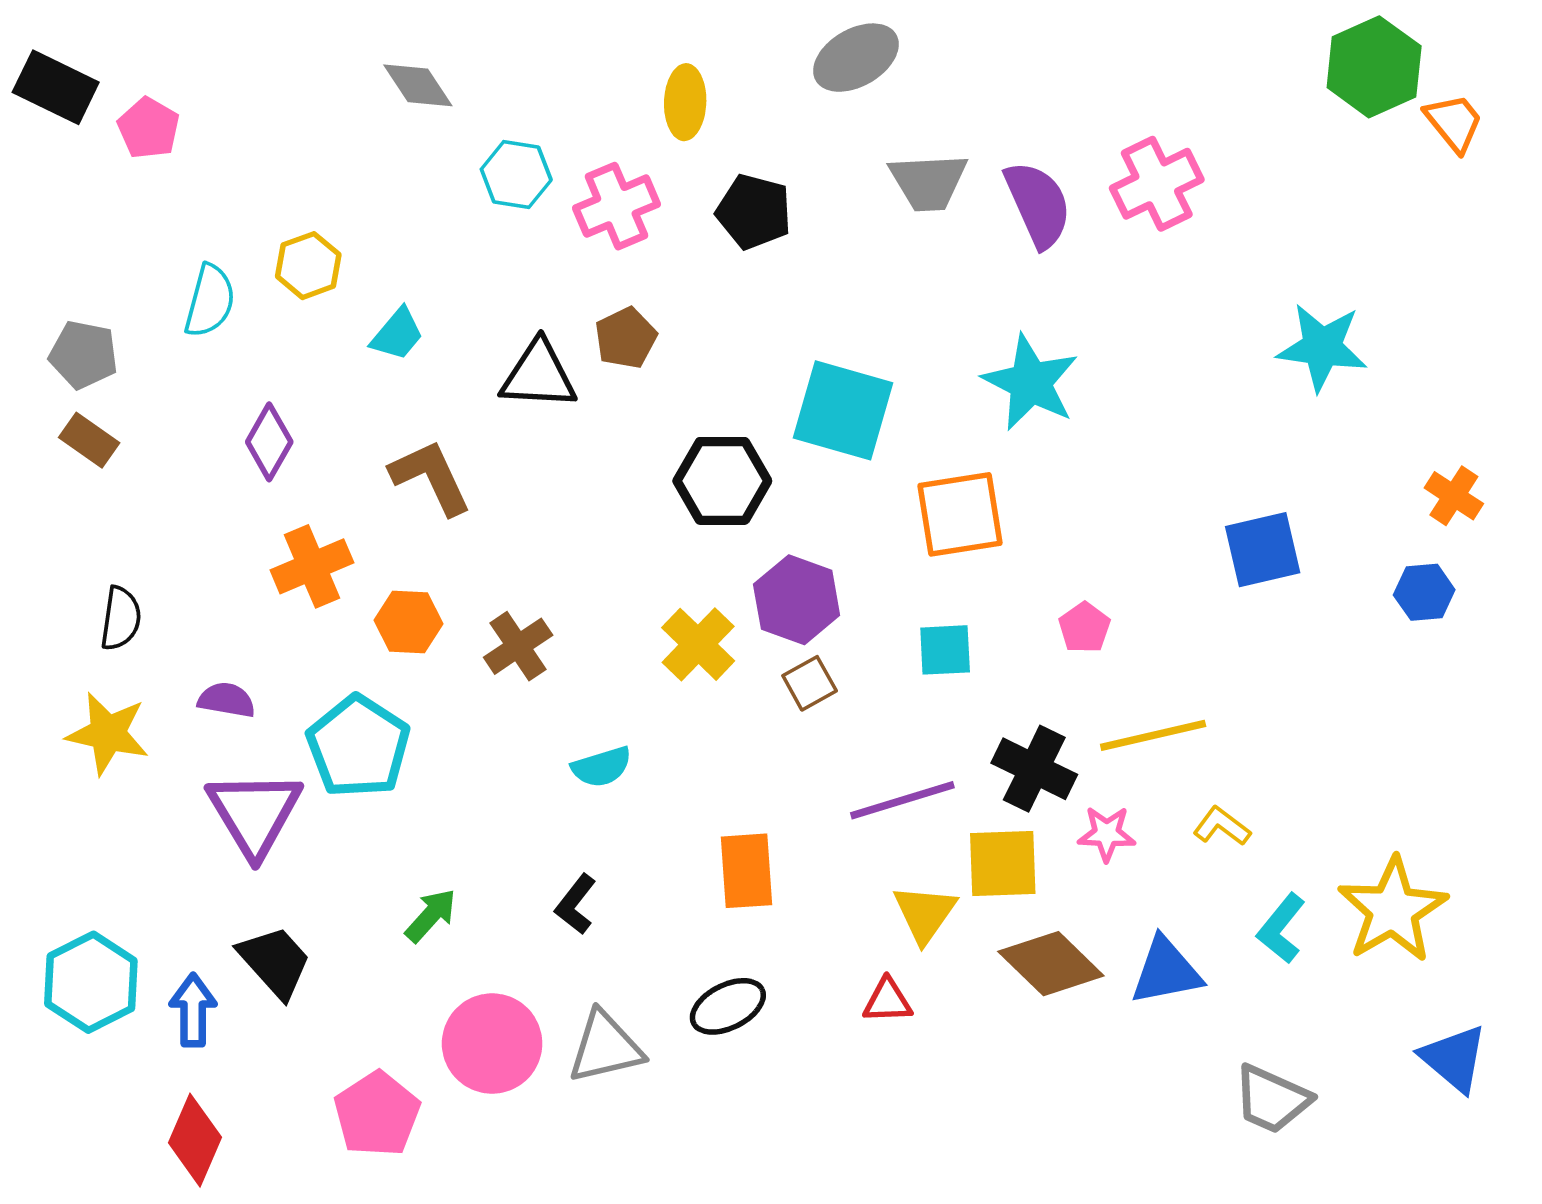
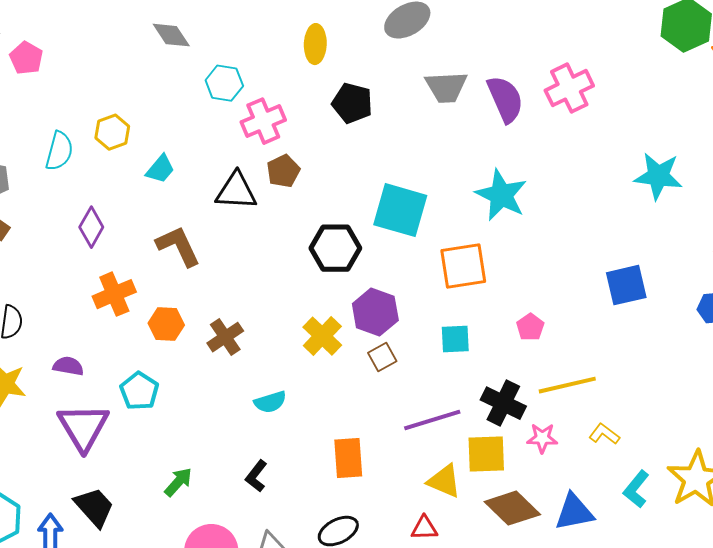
pink cross: (616, 206) -> (263, 121), moved
cyan pentagon: (358, 746) -> (139, 391), size x0.7
yellow triangle: (925, 914) -> (444, 481), turned -42

